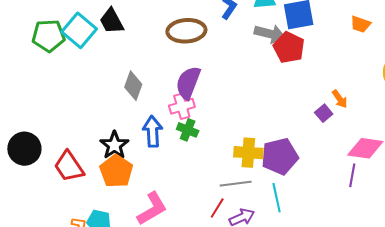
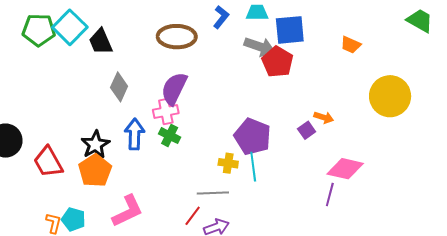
black trapezoid: (112, 21) -> (101, 42), moved
orange arrow: (340, 99) -> (324, 117), turned -42
yellow cross: (248, 153) -> (228, 163), size x0.7
purple pentagon: (280, 156) -> (253, 137), moved, turned 30
cyan line: (277, 198) -> (253, 167), moved

